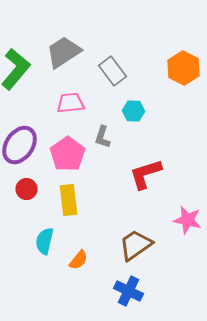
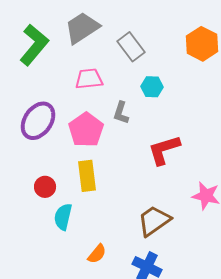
red circle: (26, 189) -> (45, 187), moved
orange semicircle: (78, 260) -> (97, 254), moved

